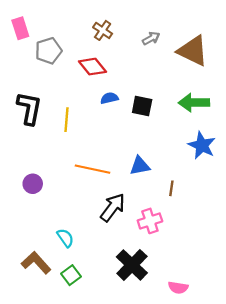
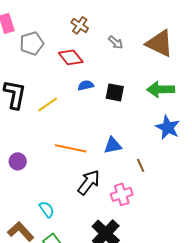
gray arrow: (151, 38) -> (116, 42), moved, turned 70
yellow line: (67, 120) -> (48, 104), turned 50
brown line: (171, 188) -> (141, 165), turned -32

